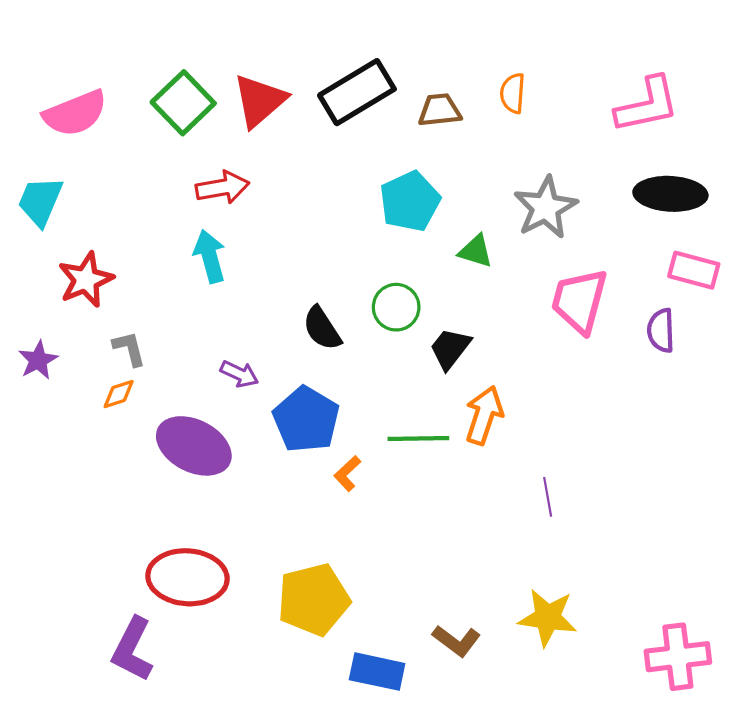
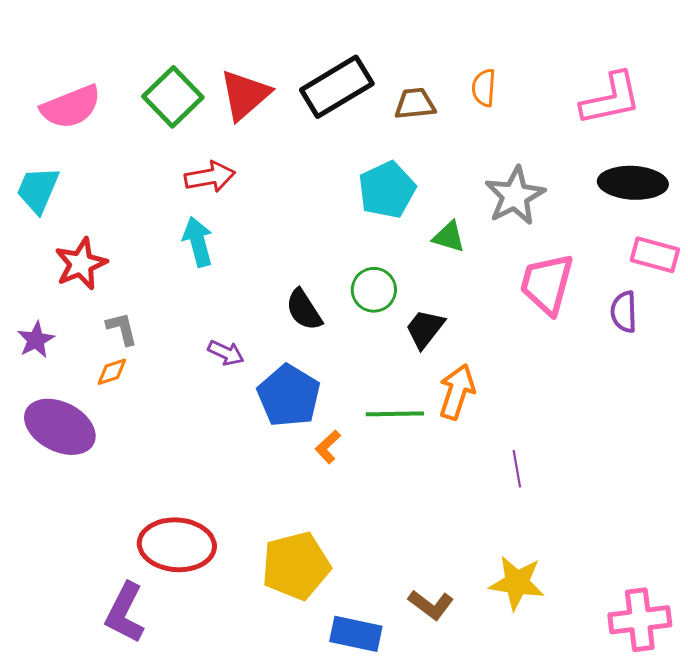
purple ellipse: (194, 446) -> (60, 427), moved

